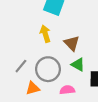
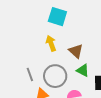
gray line: (21, 66) -> (30, 74), turned -56

